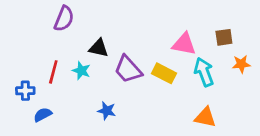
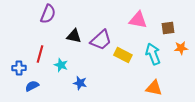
pink triangle: (184, 44) -> (138, 20), moved
purple trapezoid: (128, 69) -> (101, 40), moved, turned -90
cyan star: (81, 71) -> (61, 65), moved

